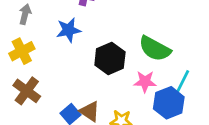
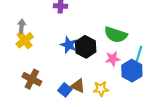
blue star: (69, 30) -> (69, 45), moved, turned -30
yellow cross: (22, 51) -> (25, 40), moved

